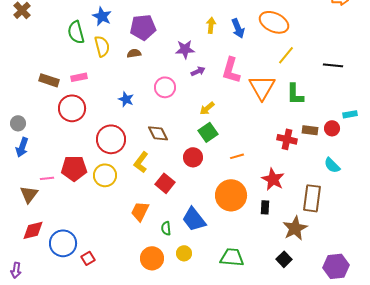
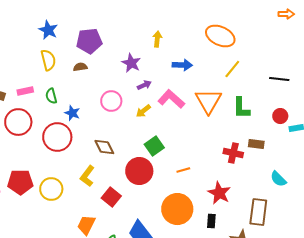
blue arrow: (238, 28) -> (182, 65), moved, turned -66
green semicircle: (76, 32) -> (51, 96), moved, size x0.7
purple star: (185, 49) -> (131, 63), turned 30
pink L-shape: (231, 70) -> (171, 99), moved, turned 116
yellow arrow: (207, 108) -> (143, 111), moved
red circle: (332, 128) -> (280, 116), moved
red circle: (111, 139) -> (57, 137), moved
red circle: (193, 157) -> (139, 171), size x1.4

